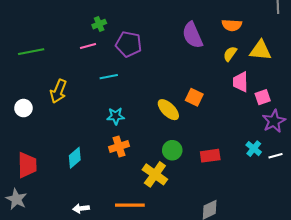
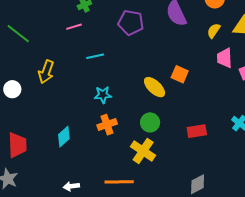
purple pentagon: (129, 44) -> (131, 23), moved
green line: (31, 52) -> (18, 34), turned 50
green circle: (172, 150) -> (150, 122), moved

